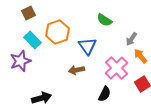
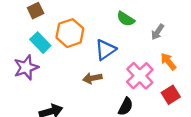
gray arrow: (131, 39) -> (158, 32), moved
blue triangle: (87, 46) -> (105, 50), turned 30

